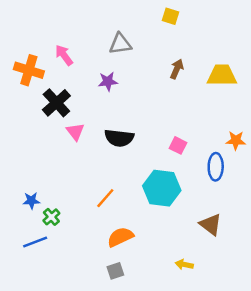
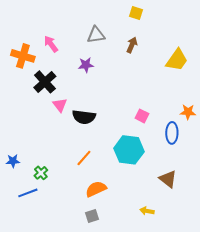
brown arrow: (177, 69) -> (132, 45), moved
yellow trapezoid: (222, 75) -> (177, 60), turned 125
black semicircle: (119, 138) -> (84, 117), moved
blue star: (31, 201) -> (13, 161), moved

